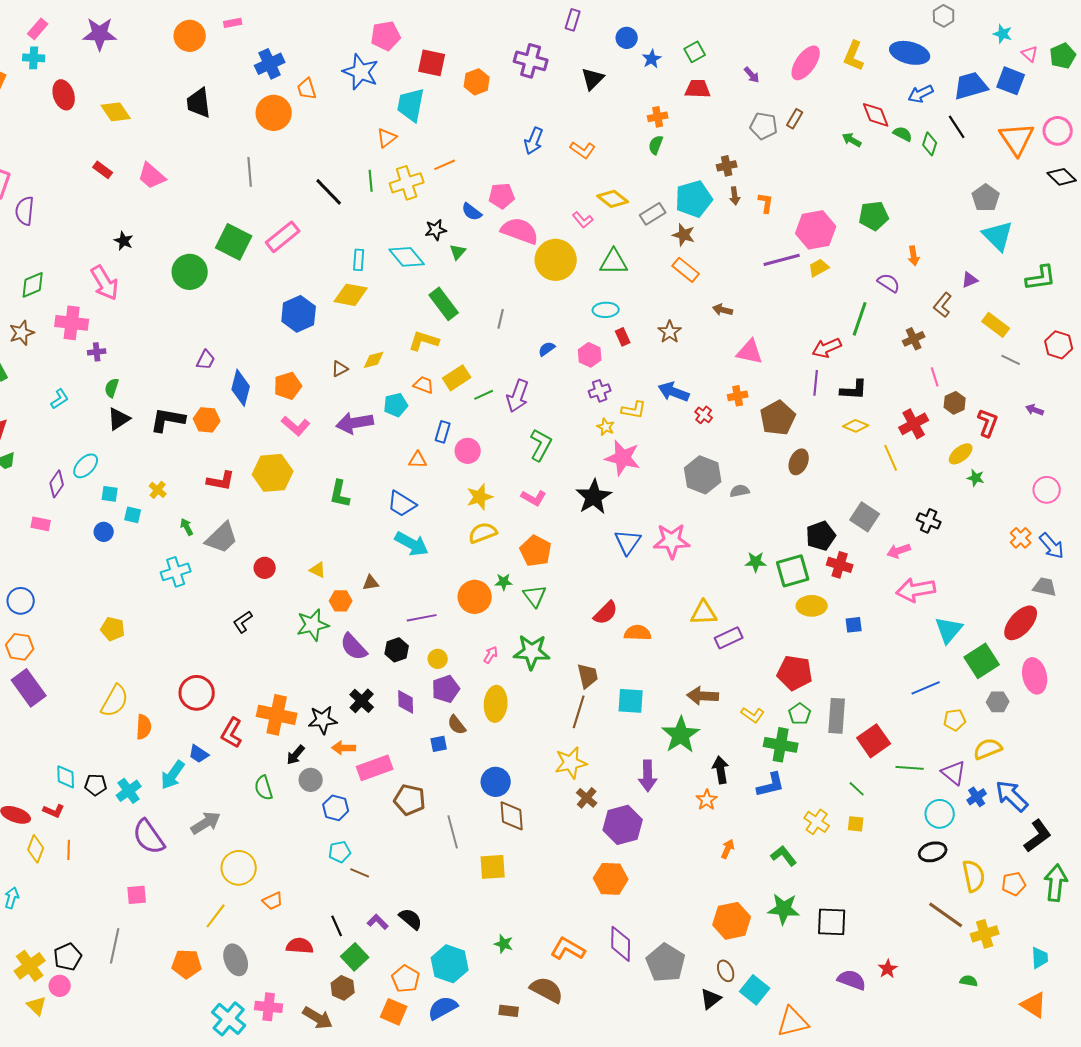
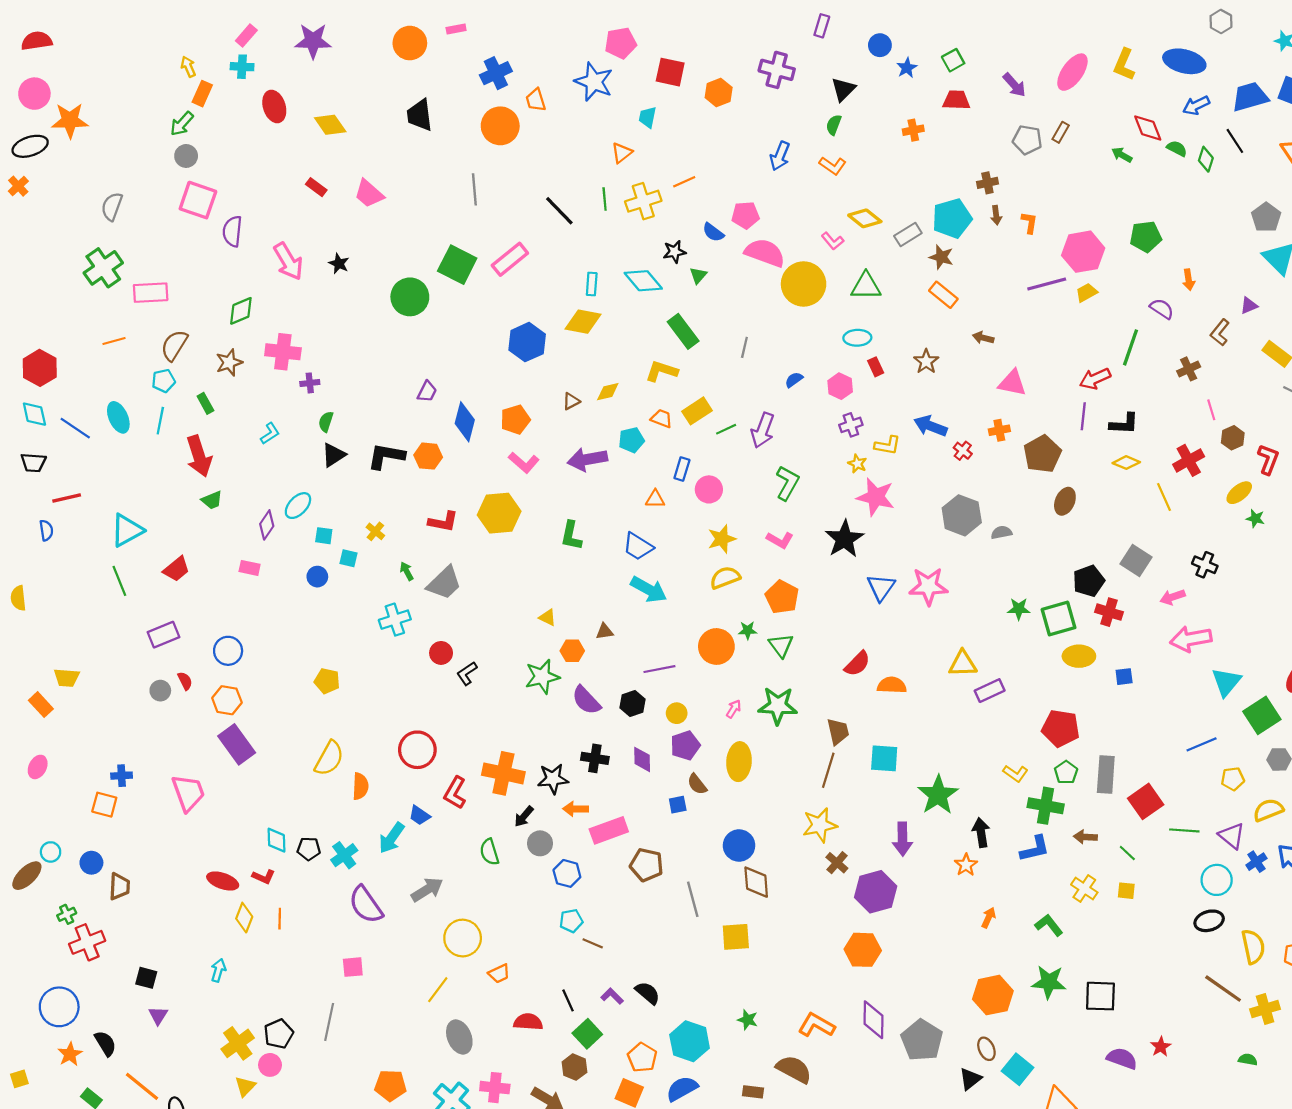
purple arrow: (752, 75) -> (1014, 85), size x1.4
cyan trapezoid: (411, 105) -> (648, 117), size x0.6
green semicircle: (656, 145) -> (834, 125), moved
pink arrow: (105, 283) -> (288, 261), moved
red circle: (265, 568) -> (441, 653), moved
brown arrow: (703, 696) -> (1085, 837), moved, size x0.7
black cross: (362, 701) -> (595, 758), turned -35
orange pentagon: (187, 964) -> (390, 1085), moved
yellow triangle: (37, 1006) -> (245, 1086), turned 30

